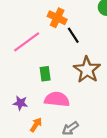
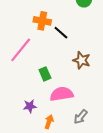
brown star: (87, 70) -> (82, 60), size x0.7

